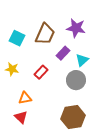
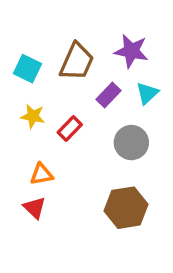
cyan triangle: (82, 60) -> (147, 93), moved
yellow star: (12, 69) -> (33, 116), moved

